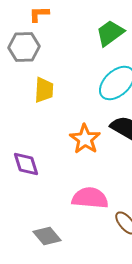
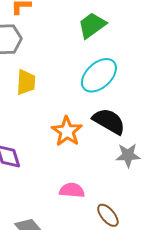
pink semicircle: (90, 198) -> (72, 190), size x0.7

